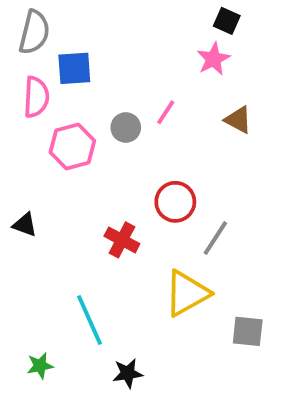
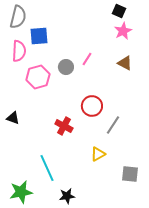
pink star: (213, 59) -> (123, 31), moved
yellow triangle: (187, 293) -> (98, 154), size x0.6
green star: (40, 366) -> (21, 192), size x1.6

